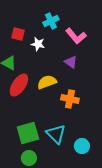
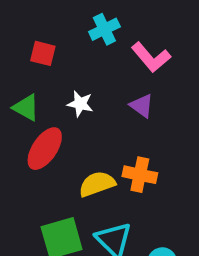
white star: (38, 44) -> (80, 104), moved
yellow semicircle: (47, 82) -> (97, 184), moved

